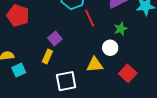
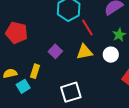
yellow rectangle: (47, 57) -> (35, 71), moved
yellow triangle: (95, 65) -> (84, 52), moved

